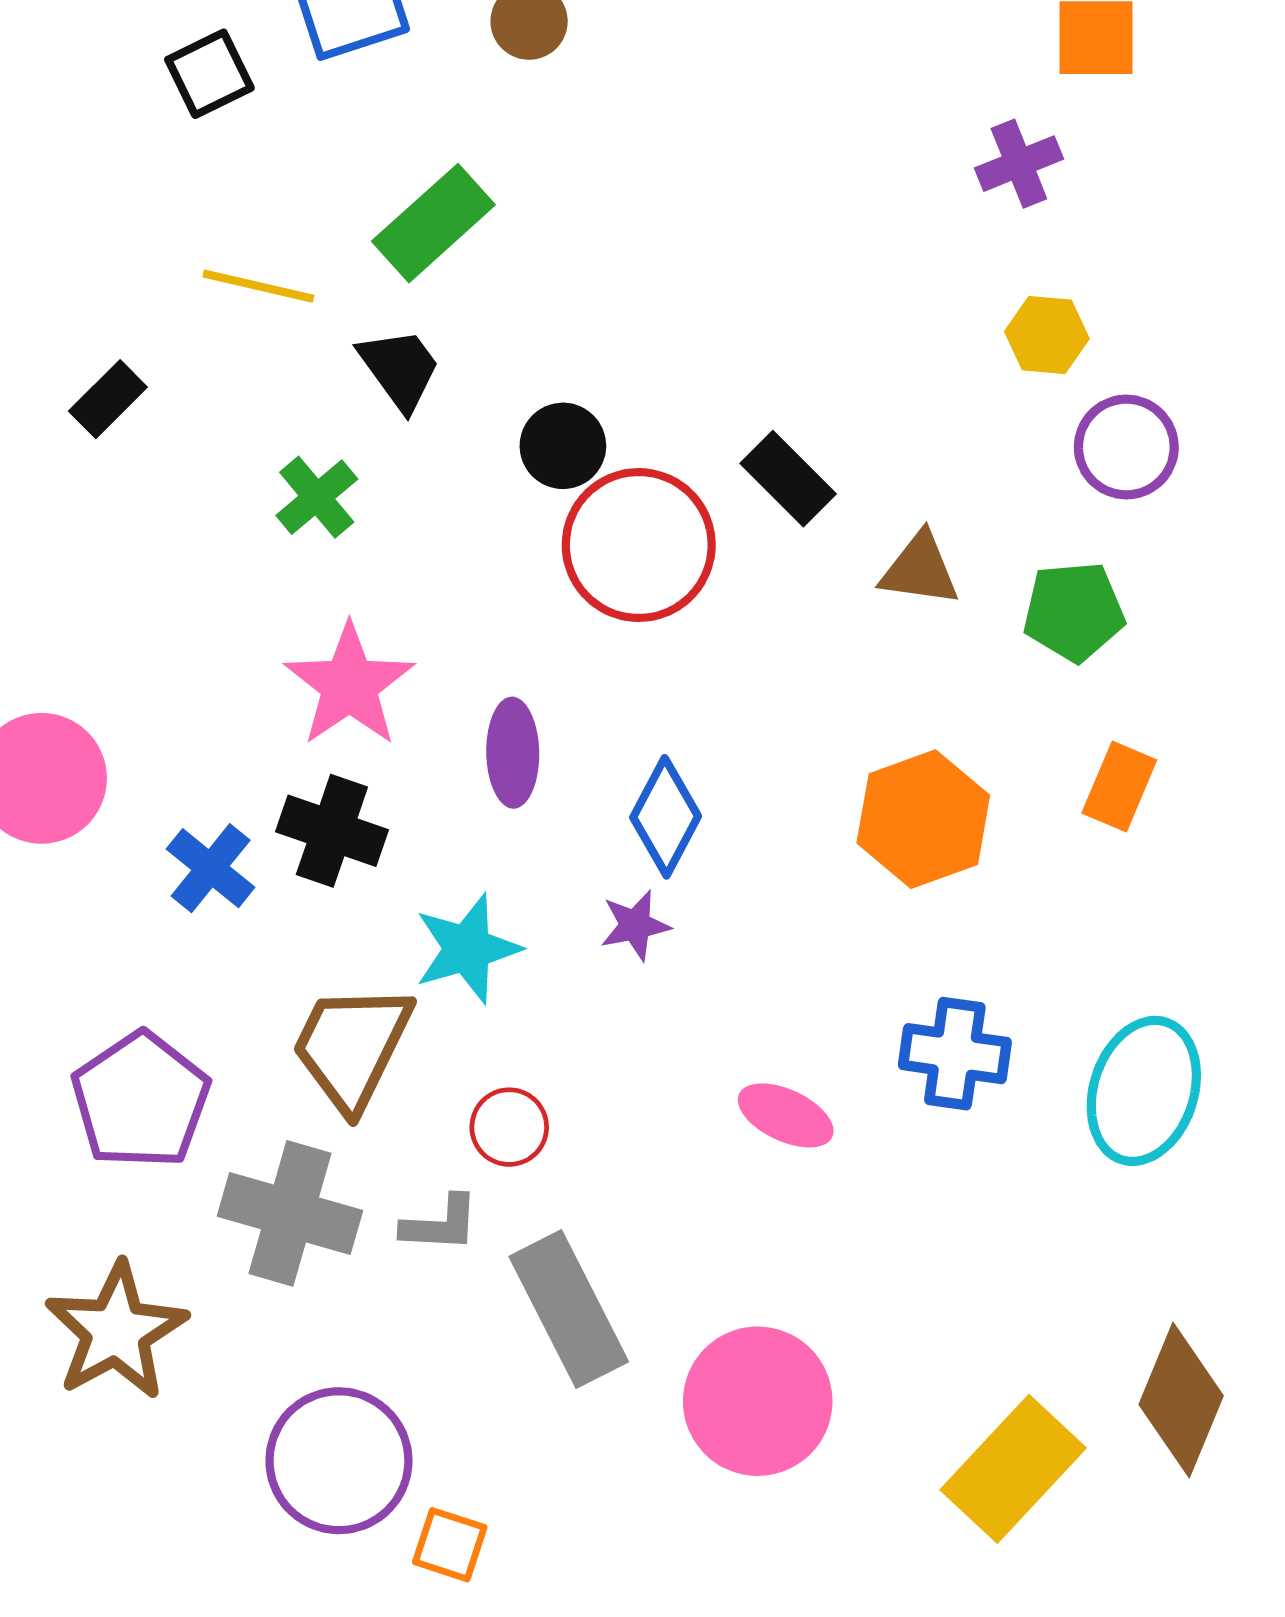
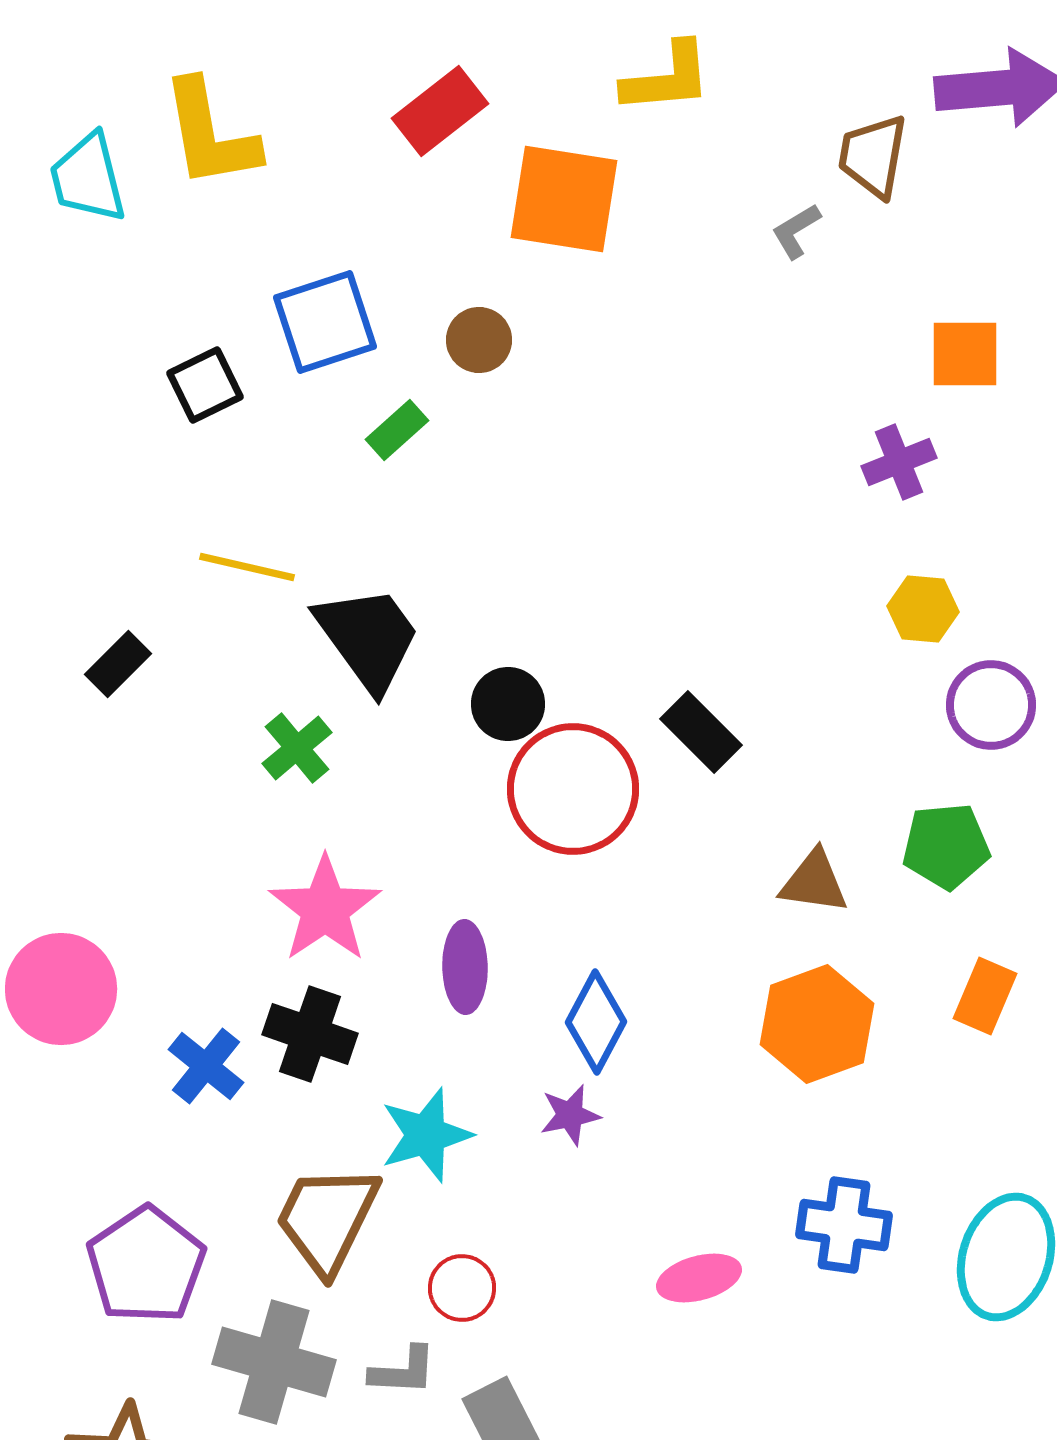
green rectangle: (433, 223) -> (397, 430), moved, size x0.6
black trapezoid: (400, 369) -> (368, 638), size x1.5
brown triangle: (920, 570) -> (814, 882), moved
pink ellipse: (786, 1115) -> (699, 1278), turned -40

